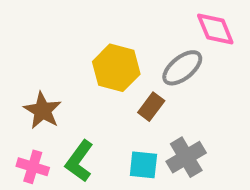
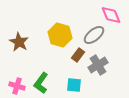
brown star: (42, 111) -> (19, 42), moved
gray cross: (186, 157) -> (98, 65), moved

